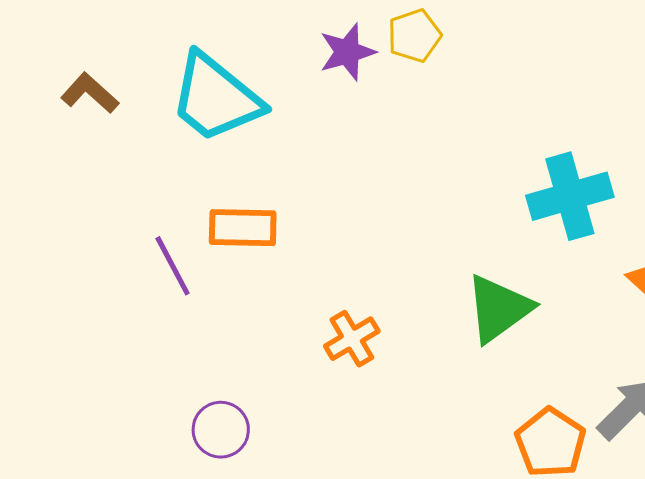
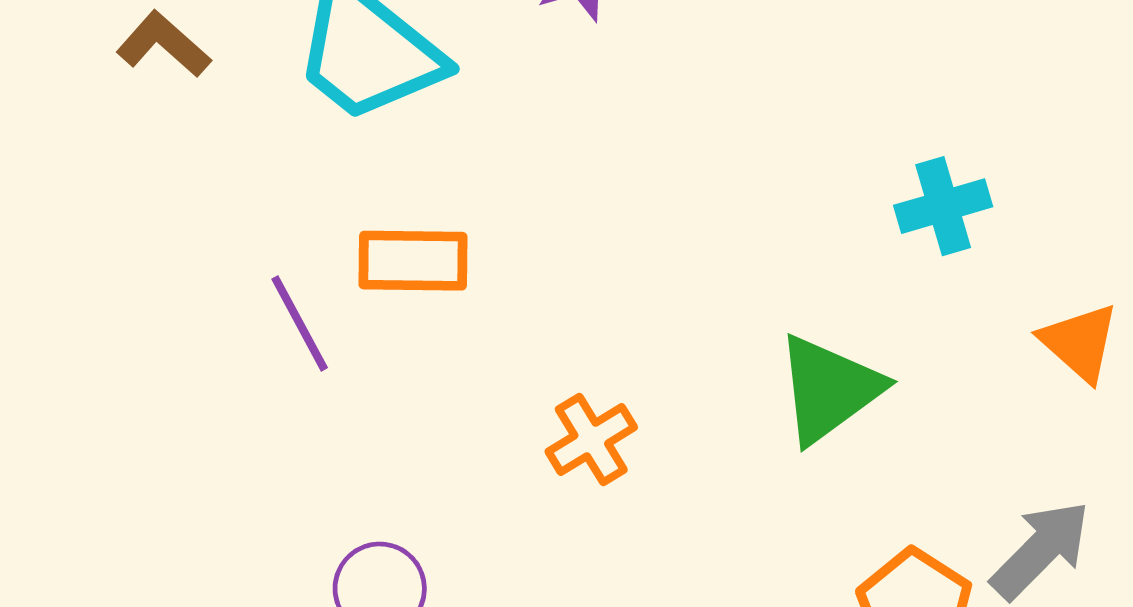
cyan cross: (570, 196) -> (943, 206), size x0.7

